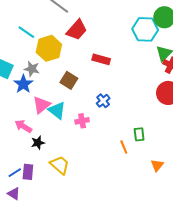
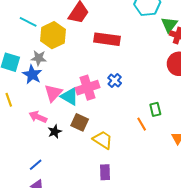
red rectangle: (101, 59) -> (107, 39), size x1.4
brown square: (69, 80) -> (80, 122), moved
pink cross: (82, 121) -> (88, 88), moved, size x1.6
yellow trapezoid: (60, 165) -> (103, 140), moved
purple rectangle: (28, 172) -> (105, 172), moved

